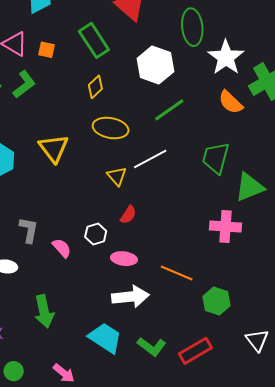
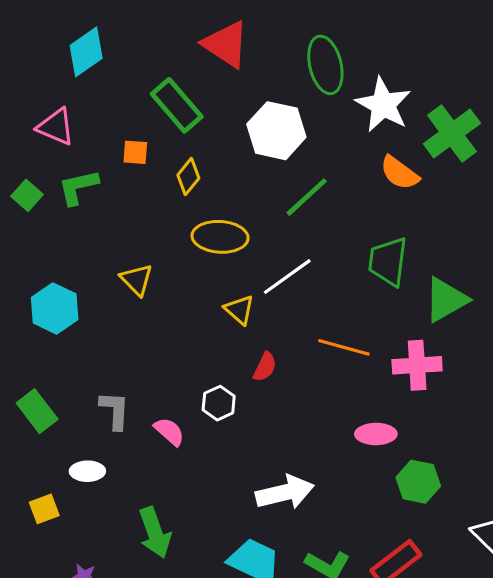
orange square: (46, 50) -> (135, 152), moved
green L-shape: (24, 84) -> (78, 187), turned -148
yellow triangle: (54, 148) -> (137, 280), size x0.7
pink ellipse: (124, 259) -> (376, 434), moved
orange line: (177, 273) -> (344, 347), moved

